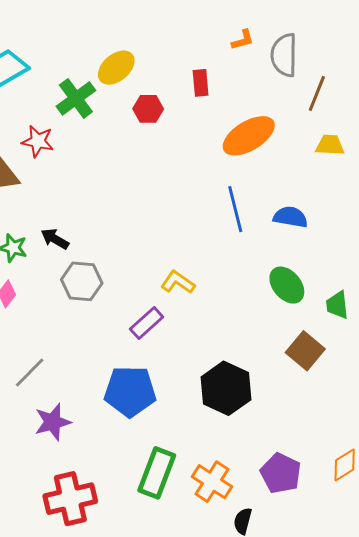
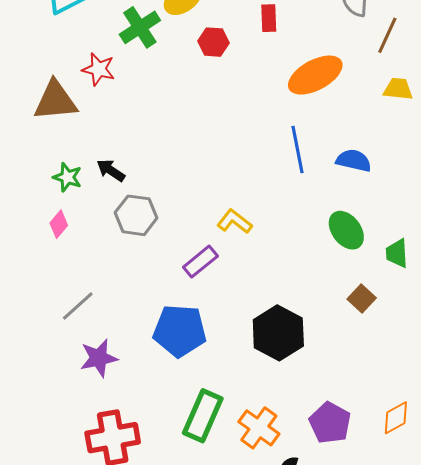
brown square: (305, 351) -> (362, 298), size x0.7

